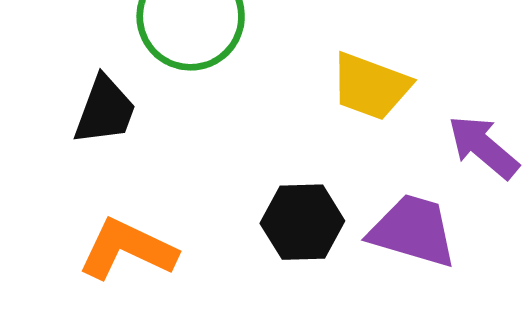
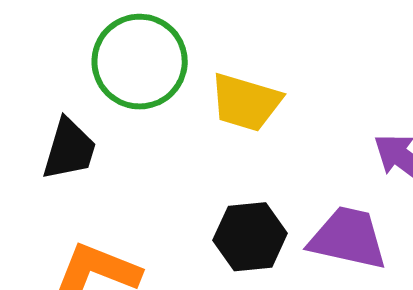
yellow trapezoid: (371, 86) -> (246, 102), moved

